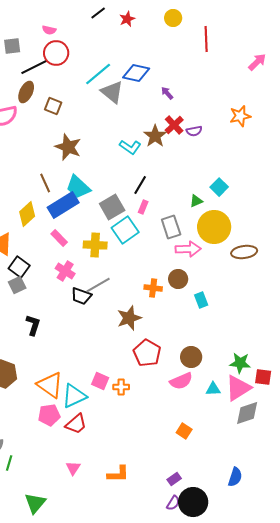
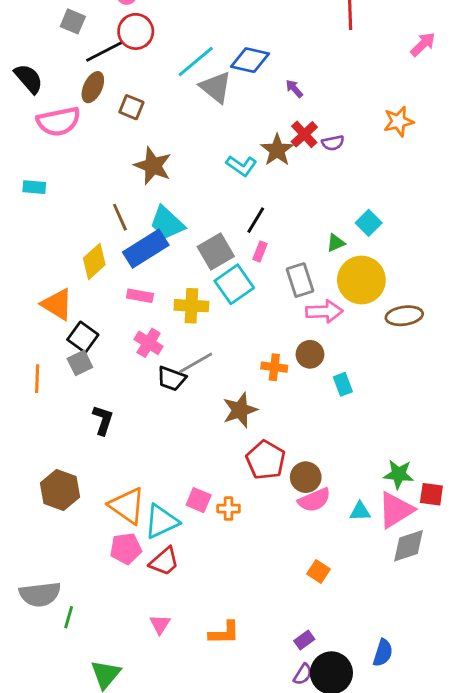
gray square: (12, 46) -> (73, 21), turned 30
pink rectangle: (59, 238) -> (140, 296), turned -36
brown circle: (191, 357) -> (306, 477), moved
blue semicircle: (235, 477) -> (383, 653), moved

